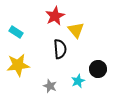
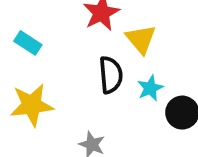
cyan star: (78, 81) -> (150, 88), moved

